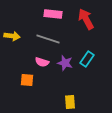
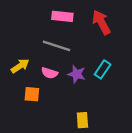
yellow arrow: (12, 36) -> (20, 66), moved, turned -42

